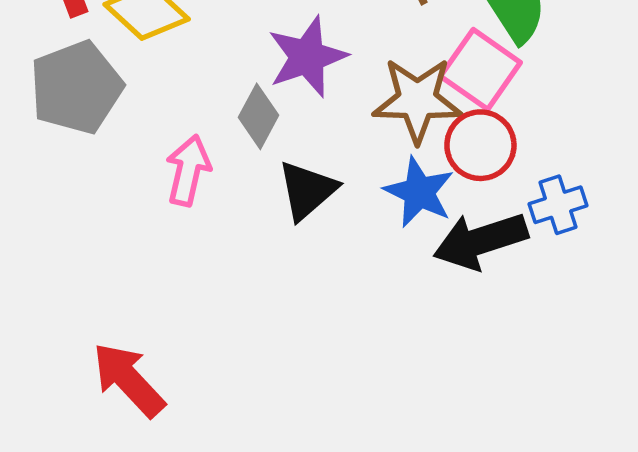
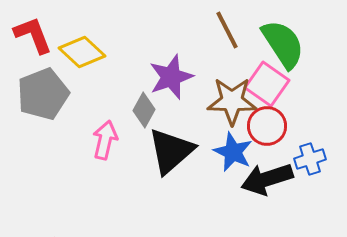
black triangle: (307, 190) -> (171, 151), size x1.4

